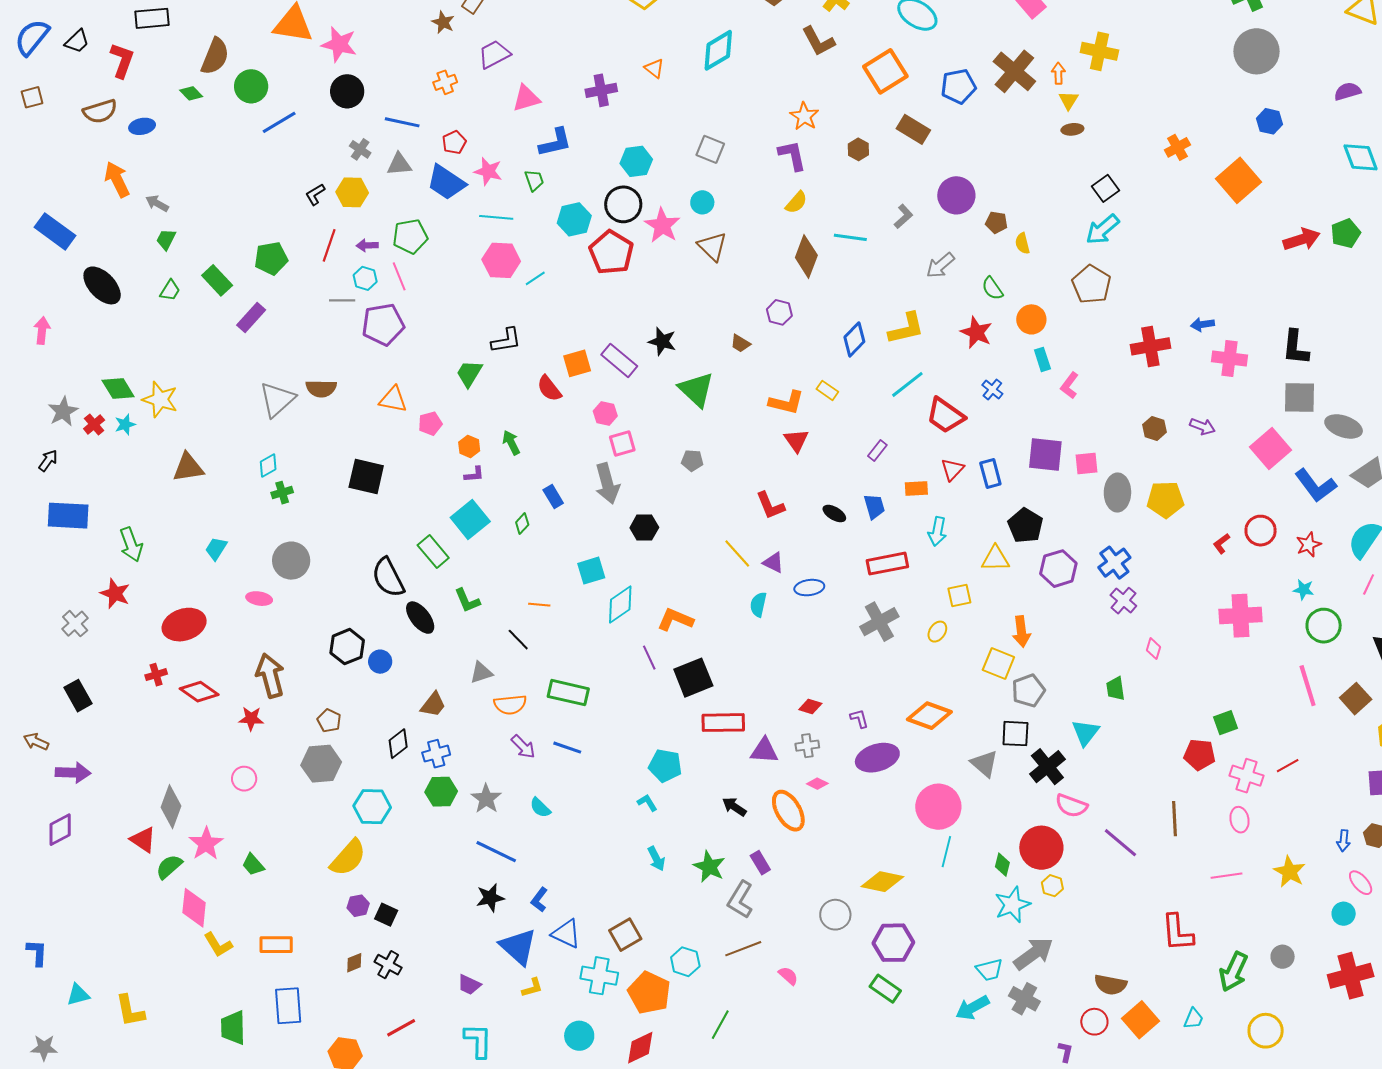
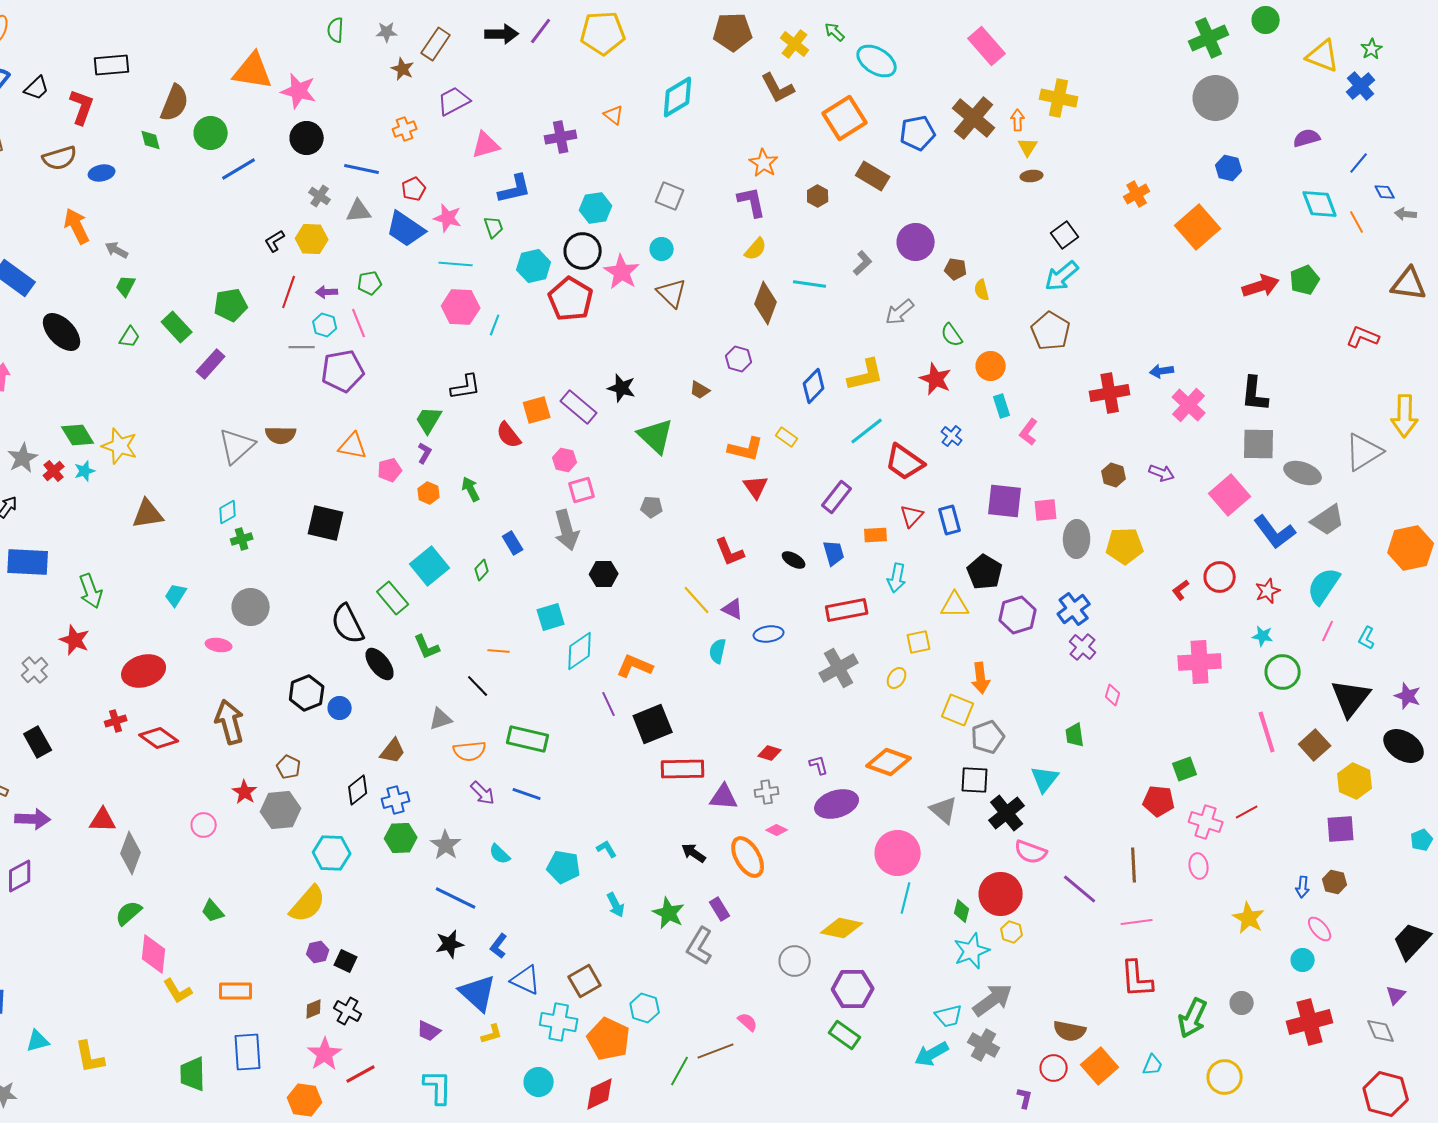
green diamond: (191, 93) -> (151, 140), turned 30
green pentagon: (410, 236) -> (370, 283), size x0.7
cyan line: (535, 278) -> (495, 325), turned -35
pink cross: (1229, 358) -> (1189, 405), turned 36
purple rectangle: (877, 450) -> (837, 497), size x1.5
purple L-shape: (474, 474) -> (425, 453), moved, turned -55
red star: (251, 719) -> (245, 792), moved, turned 30
cyan pentagon: (665, 766) -> (564, 867), moved
red triangle: (143, 840) -> (103, 820), moved, turned -32
pink star: (206, 844) -> (325, 1054), moved
pink line: (1226, 876) -> (1137, 922), moved
brown line: (743, 949) -> (716, 1051), moved

